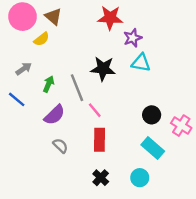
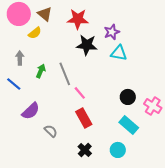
red star: (110, 18) -> (78, 19), moved
gray arrow: (24, 69) -> (20, 58), turned -56
black star: (103, 69) -> (87, 45), moved
purple semicircle: (54, 115) -> (31, 111), moved
red rectangle: (99, 140) -> (84, 118), turned -30
gray semicircle: (60, 146) -> (51, 131), moved

